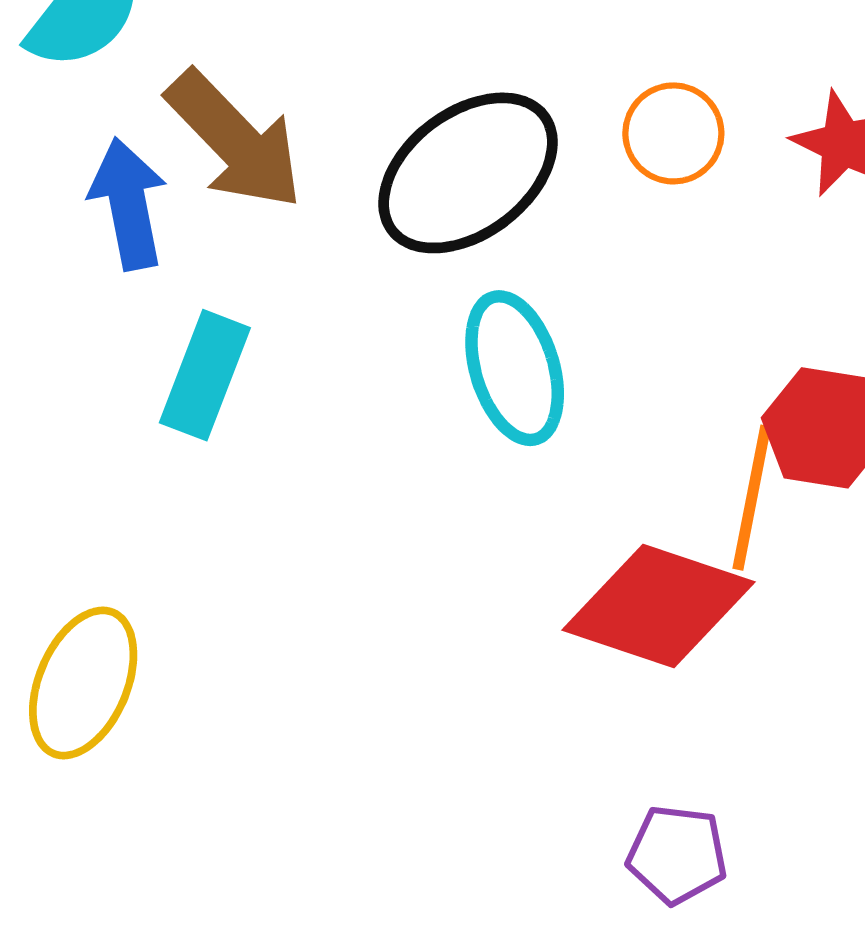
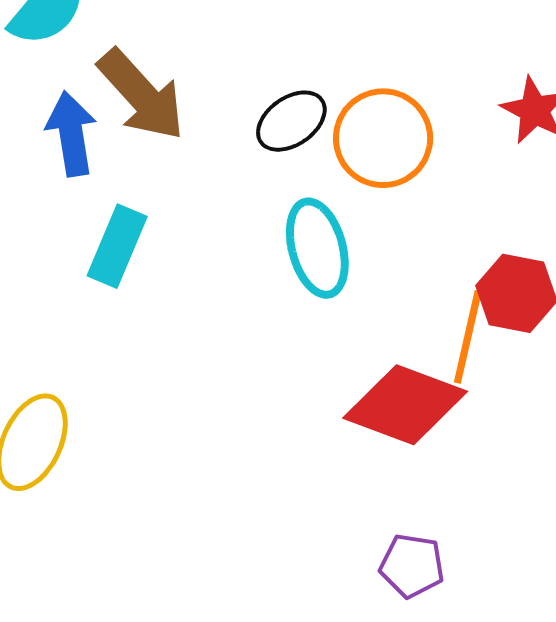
orange circle: (673, 133) -> (383, 138), moved, size x1.5
black ellipse: (468, 173) -> (291, 121), size x0.6

